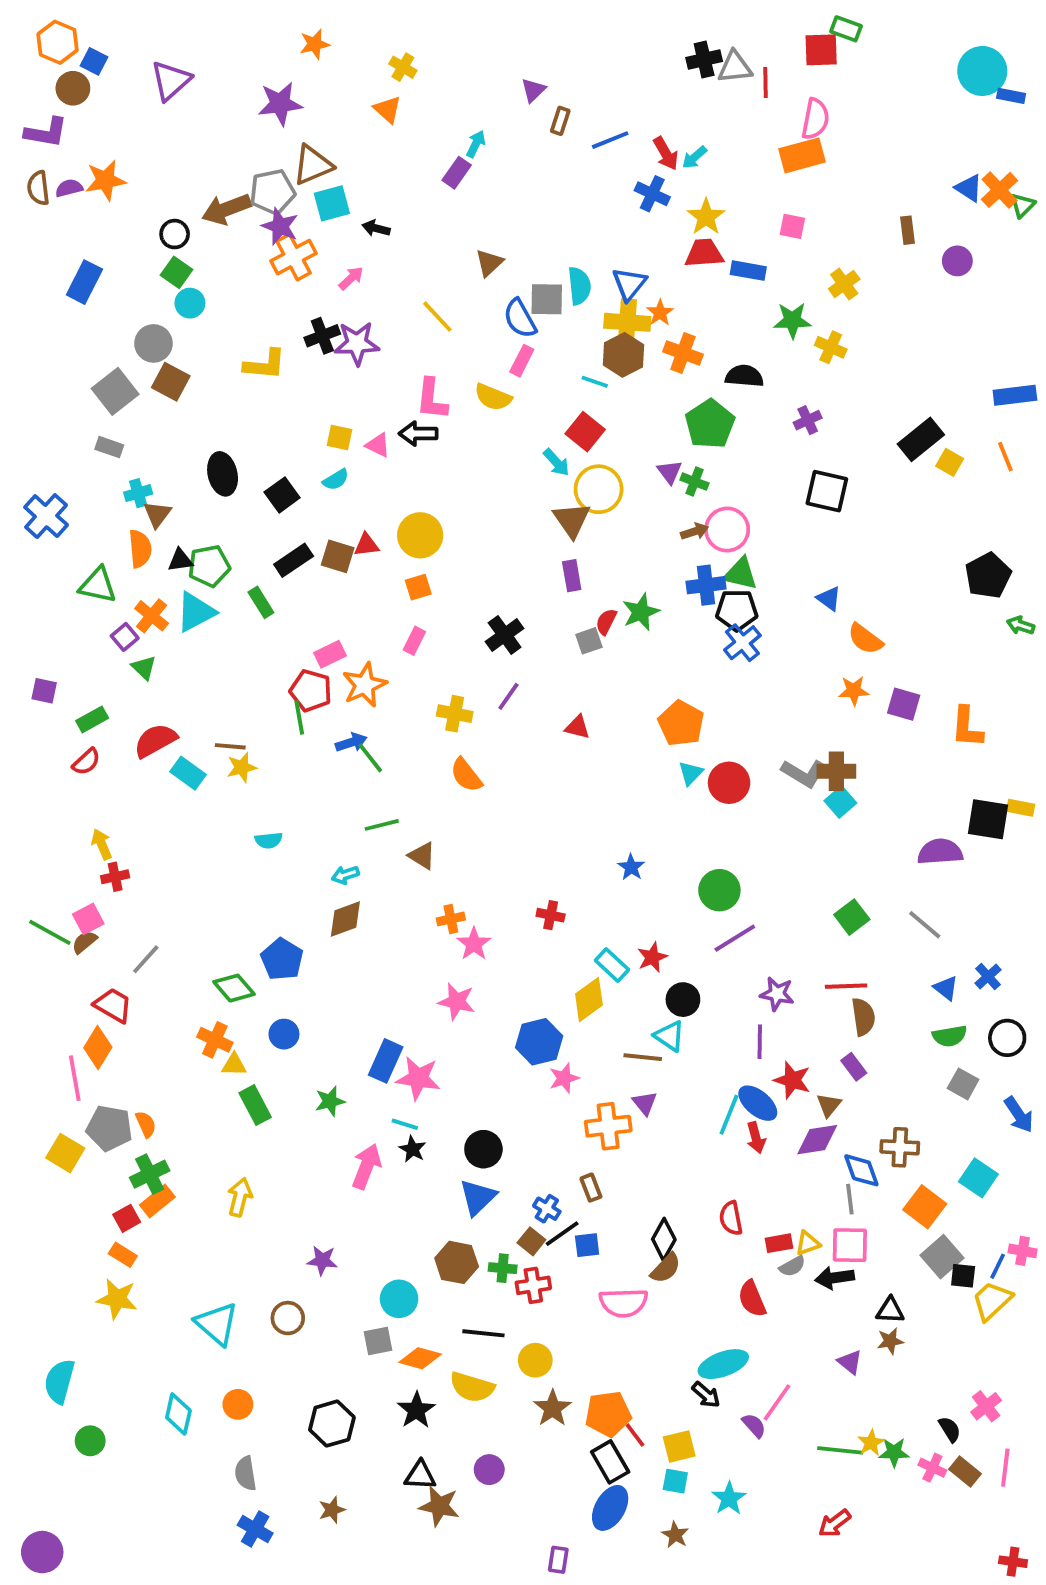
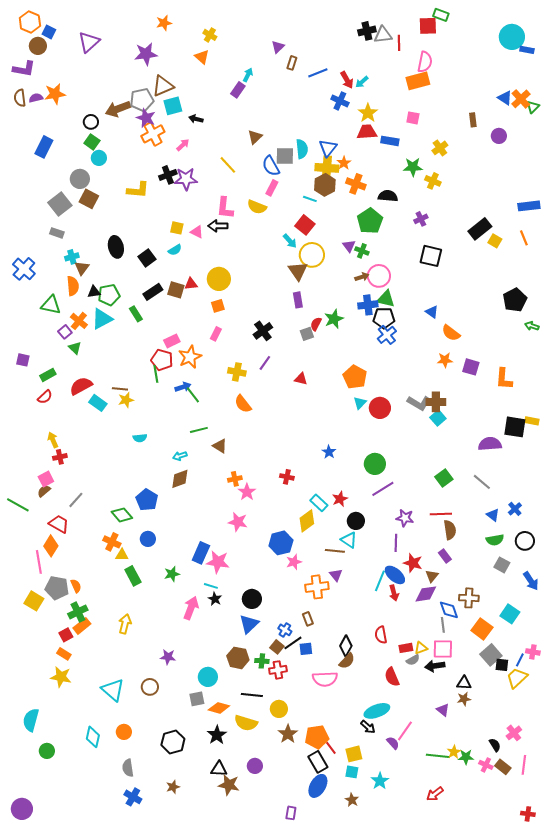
green line: (50, 932) -> (18, 505), moved

